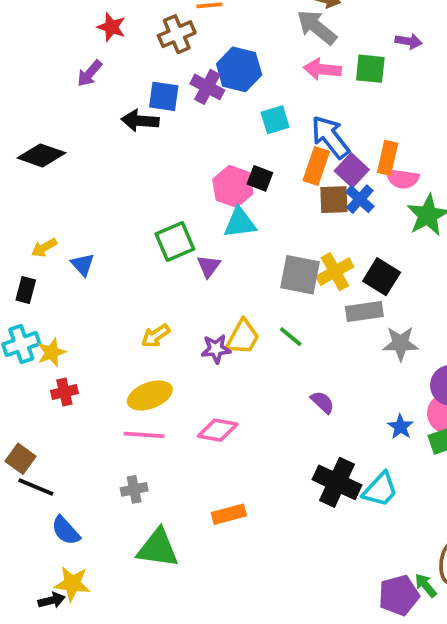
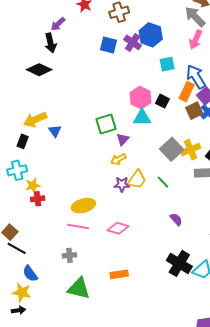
pink arrow: (322, 69) -> (196, 40), turned -78
purple arrow: (90, 73) -> (58, 24), moved
black arrow: (140, 121) -> (51, 43), moved, turned -114
black square: (260, 178) -> (162, 101), moved
brown square: (334, 200) -> (194, 111), turned -30
yellow arrow: (44, 248) -> (35, 120), size x1.6
gray square: (300, 275) -> (172, 149), turned 30
yellow arrow: (156, 336) -> (118, 159), moved
yellow star: (52, 352) -> (33, 186), moved
yellow star: (72, 584) -> (22, 292), moved

